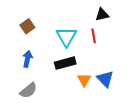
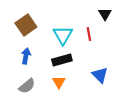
black triangle: (102, 15) -> (105, 14), moved, turned -48
brown square: (27, 26) -> (26, 25), size x1.5
orange triangle: (84, 80) -> (59, 82), moved

